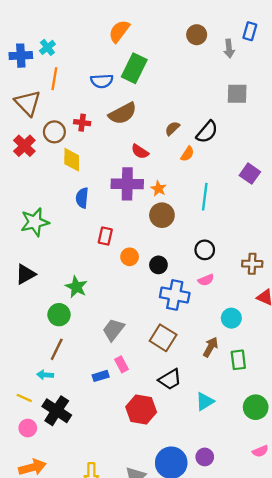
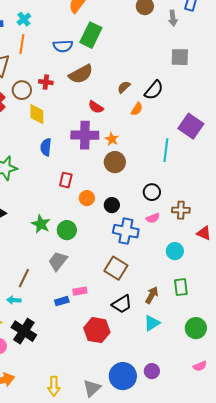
cyan cross: (47, 47) -> (24, 19), moved
purple square: (250, 174) -> (191, 126), size x1.4
cyan line: (205, 197) -> (166, 150), moved
brown cross: (252, 264) -> (181, 210), moved
green circle: (59, 315) -> (67, 230), moved
gray trapezoid: (113, 330) -> (58, 261), moved
brown arrow: (211, 347) -> (152, 295), moved
pink rectangle: (121, 364) -> (80, 291), turned -72

